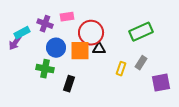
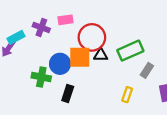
green rectangle: (141, 32) -> (130, 51), moved
blue circle: (56, 48) -> (60, 64), moved
yellow rectangle: (121, 69) -> (127, 95), moved

